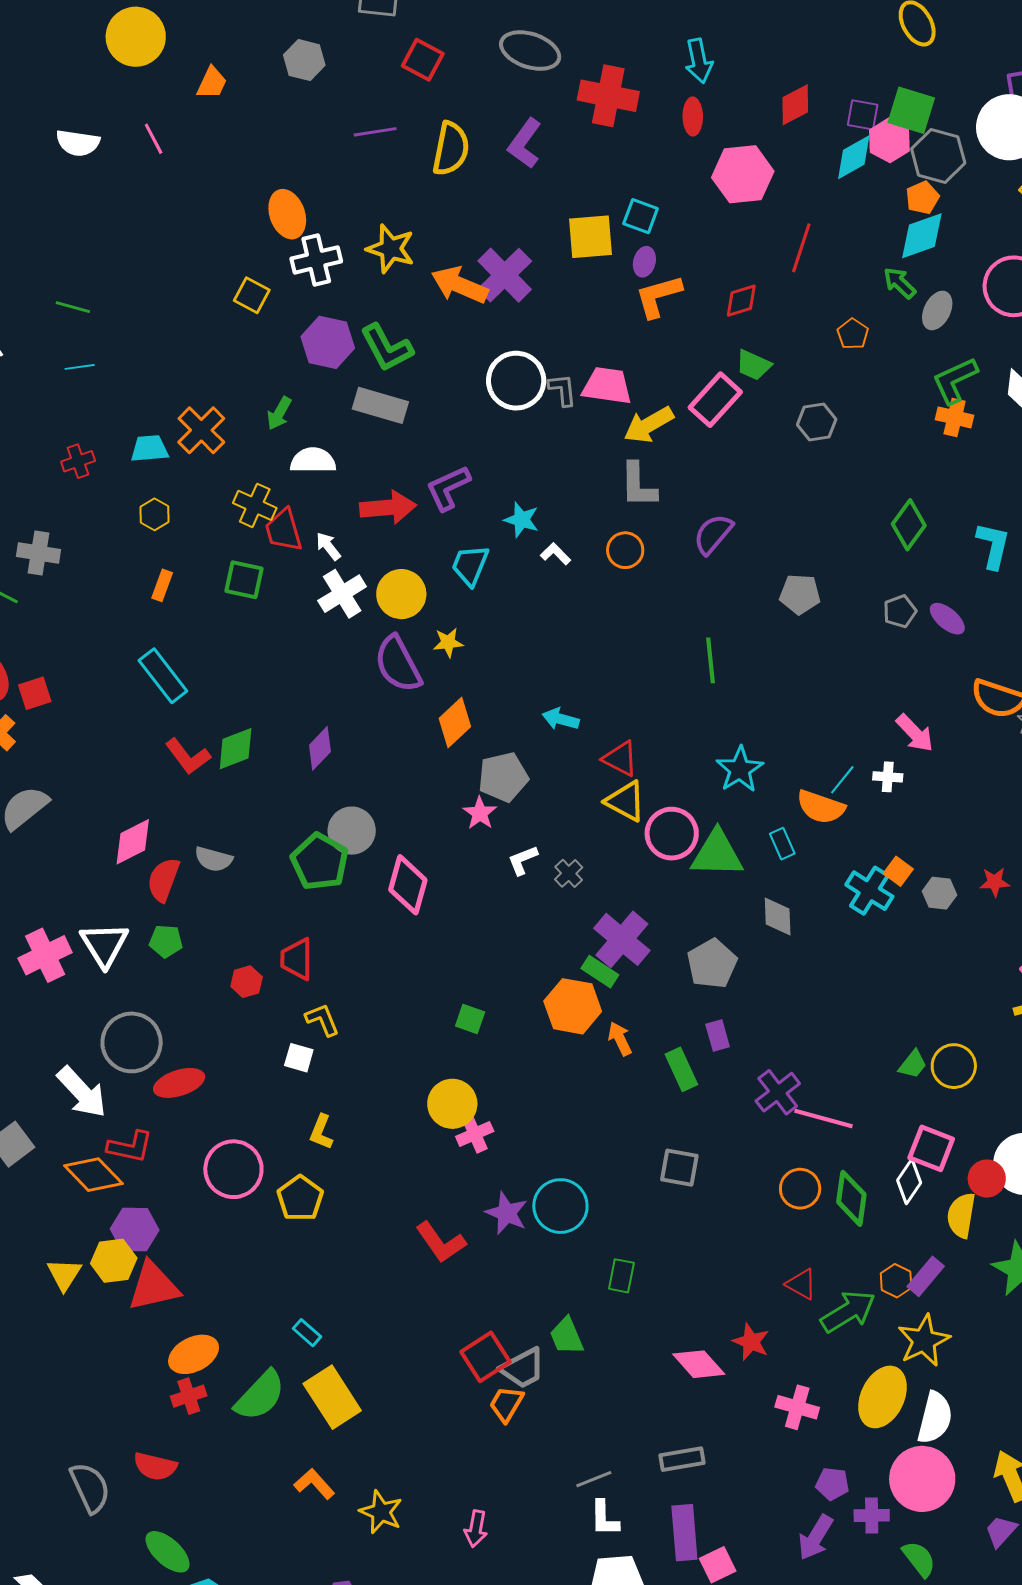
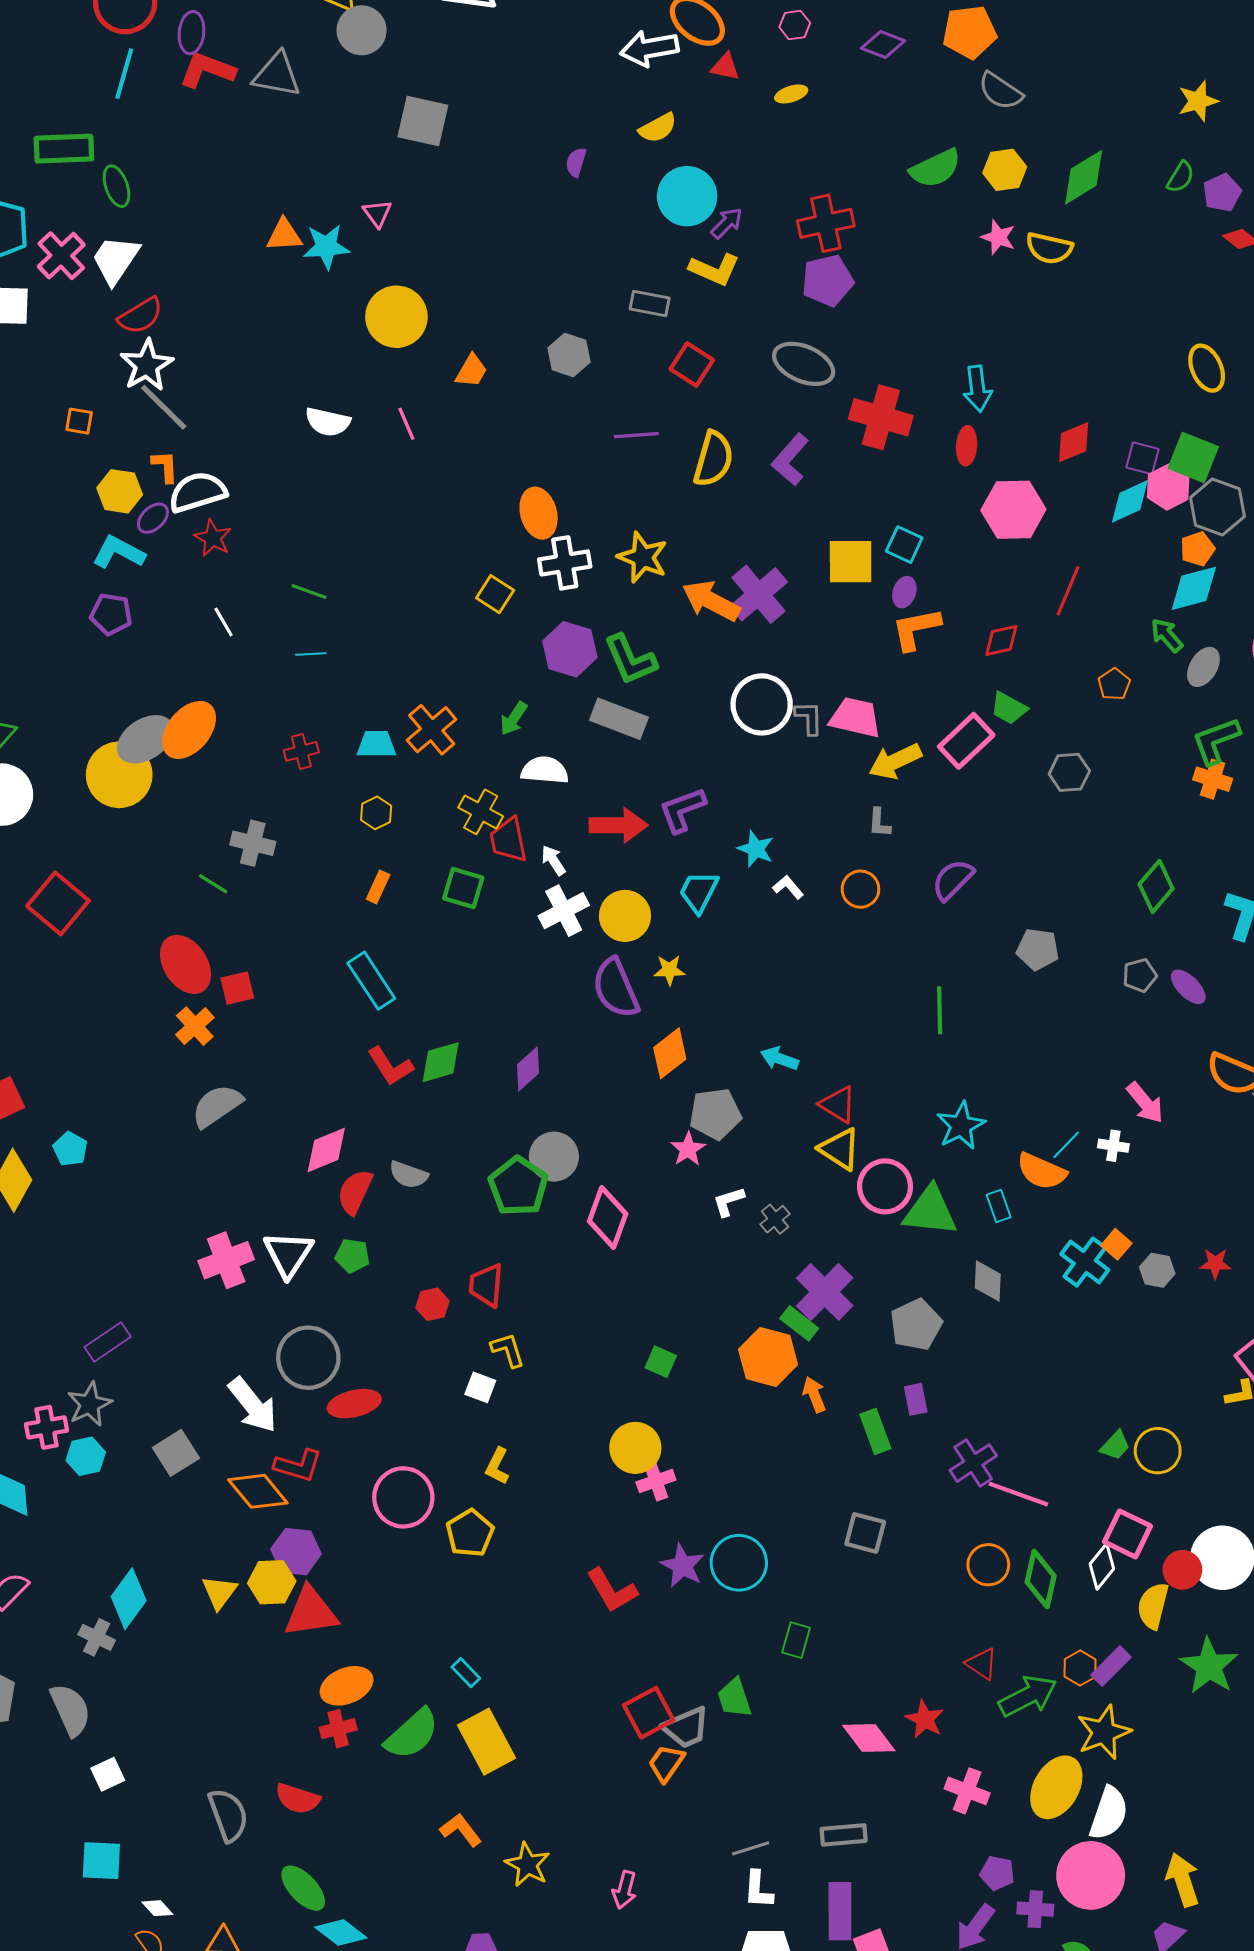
gray L-shape: (638, 485) -> (879, 823), size x0.6

